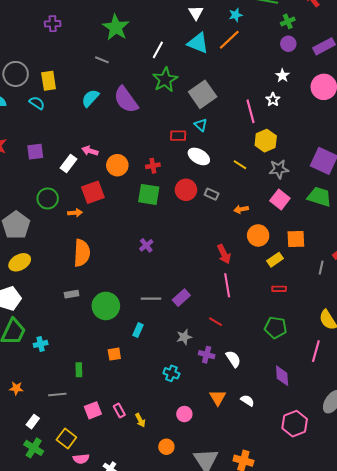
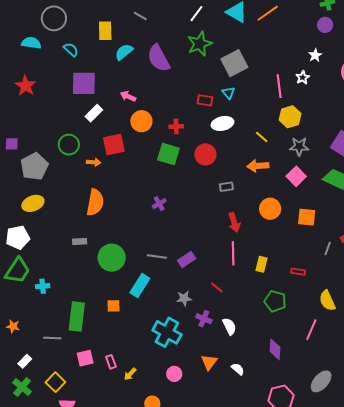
yellow rectangle: (49, 81) -> (105, 31), moved
pink arrow: (90, 151) -> (128, 96), moved
purple square: (35, 152) -> (84, 83), moved, size x1.5
white ellipse: (199, 156) -> (222, 123), turned -50
gray rectangle: (212, 194) -> (226, 187), moved, turned -40
orange arrow: (241, 209) -> (258, 166), moved, size x1.5
yellow rectangle: (275, 260) -> (261, 264), moved, turned -49
red rectangle: (279, 289) -> (298, 272), moved
cyan rectangle: (138, 330) -> (140, 285), size x1.6
green rectangle: (79, 370) -> (77, 316), size x2.0
cyan cross: (171, 373) -> (167, 332), size x1.8
yellow arrow: (140, 420) -> (130, 374), turned 64

